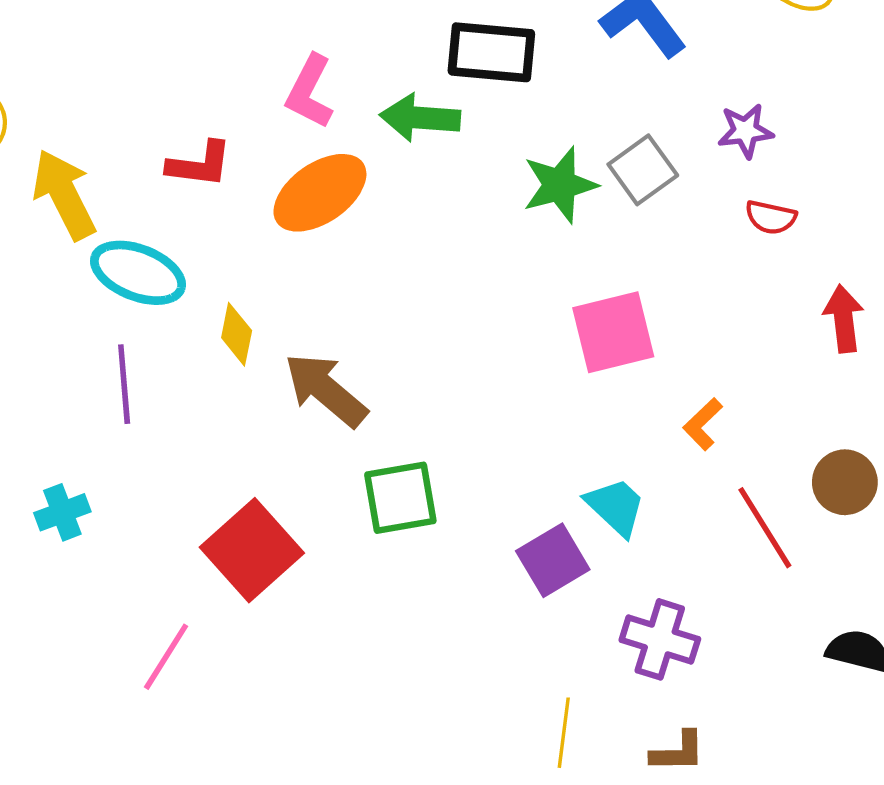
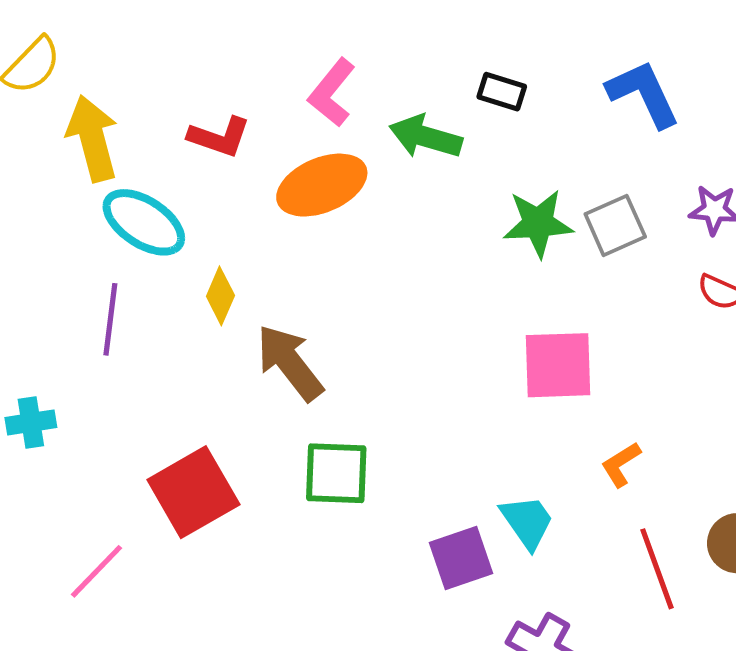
black rectangle: (491, 52) -> (502, 92), size x0.6

